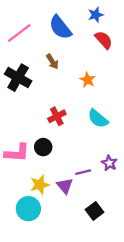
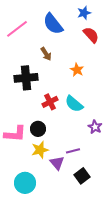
black cross: (18, 78) -> (26, 78), moved, turned -35
cyan semicircle: (98, 119) -> (74, 104), moved
purple star: (109, 163) -> (95, 127), moved
yellow star: (40, 185) -> (40, 150), moved
black square: (94, 211) -> (82, 176), moved

